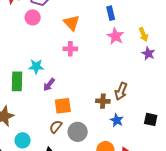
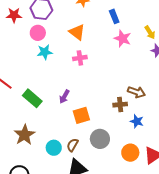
cyan star: (36, 66) -> (45, 52), moved
green rectangle: (17, 81) -> (32, 98), turned -42
brown arrow: (121, 91) -> (136, 92), turned -84
brown semicircle: (56, 127) -> (73, 145), moved
cyan circle: (23, 140) -> (54, 148), moved

